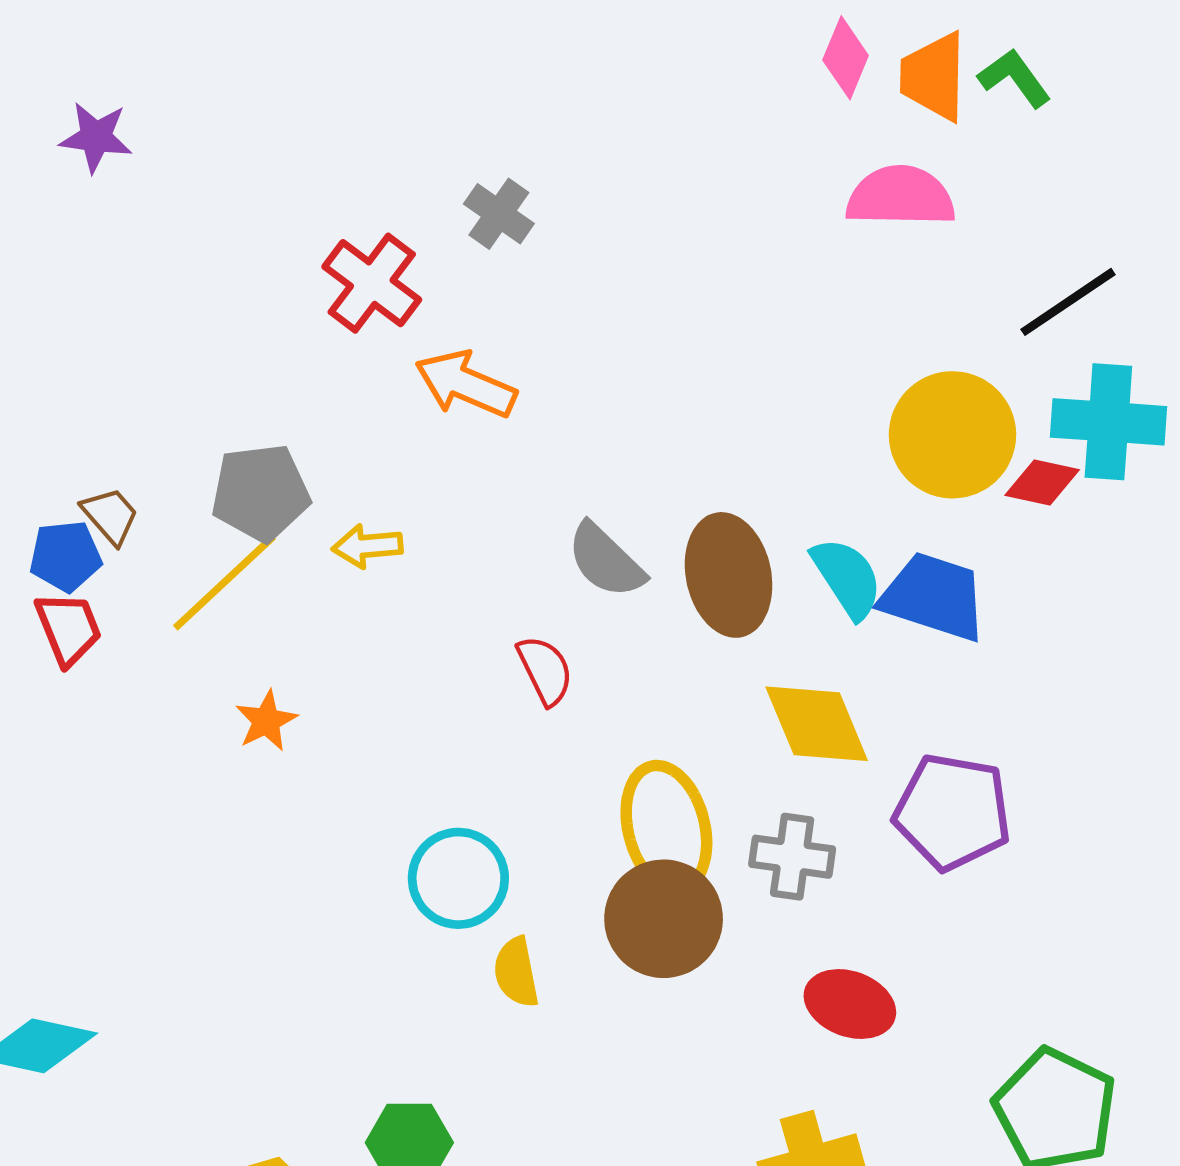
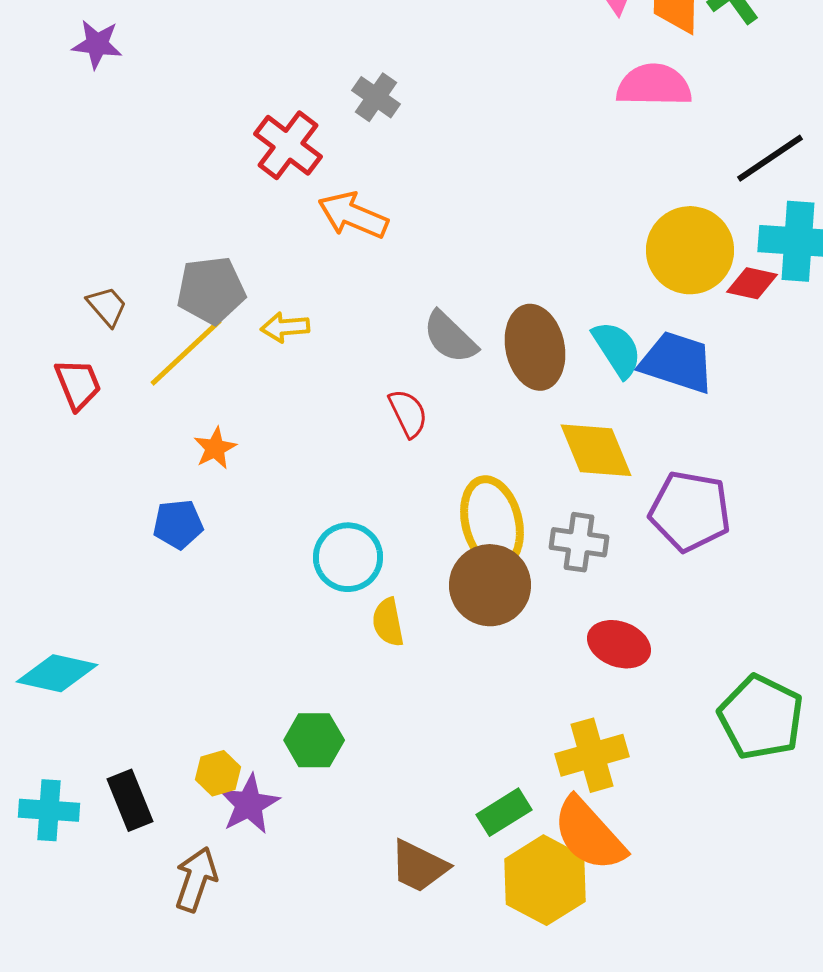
blue pentagon: (65, 556) -> (178, 524), moved

